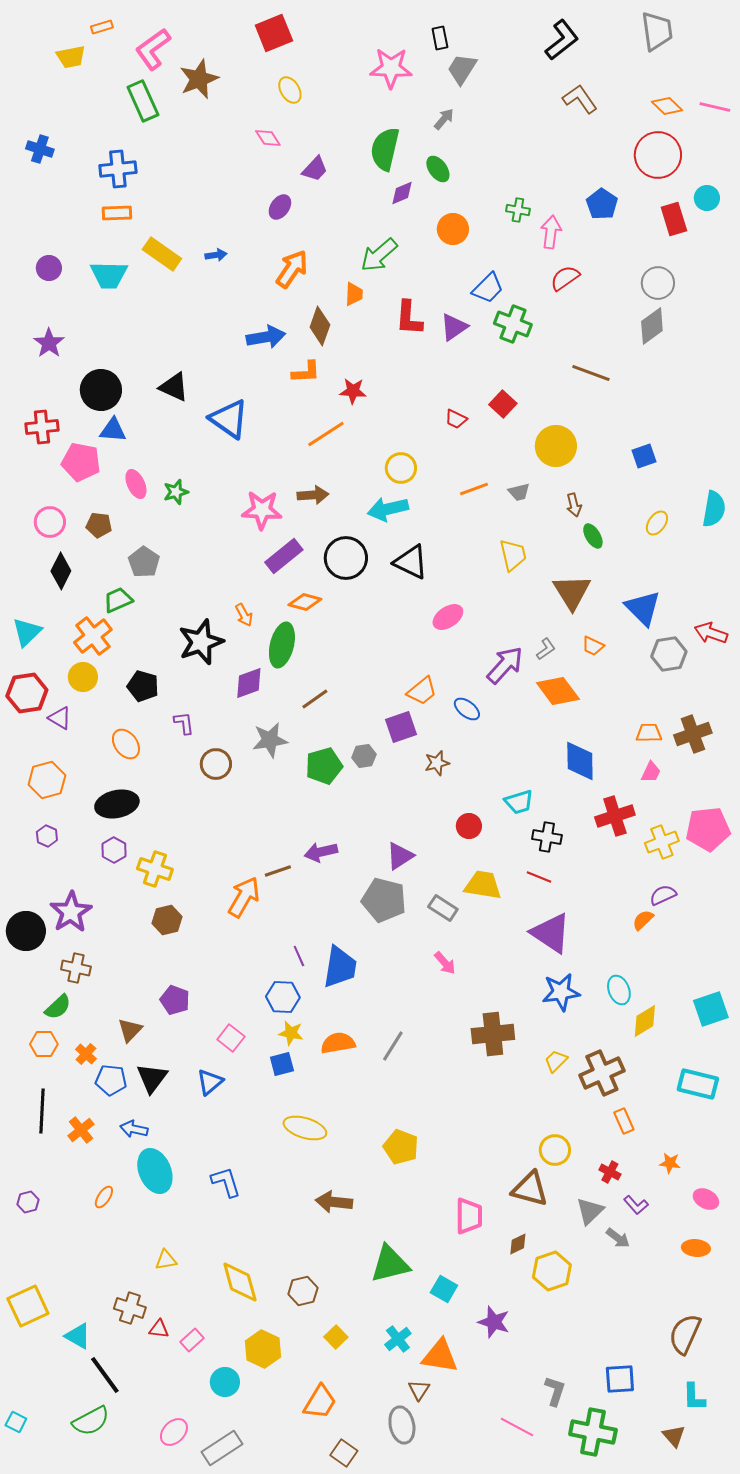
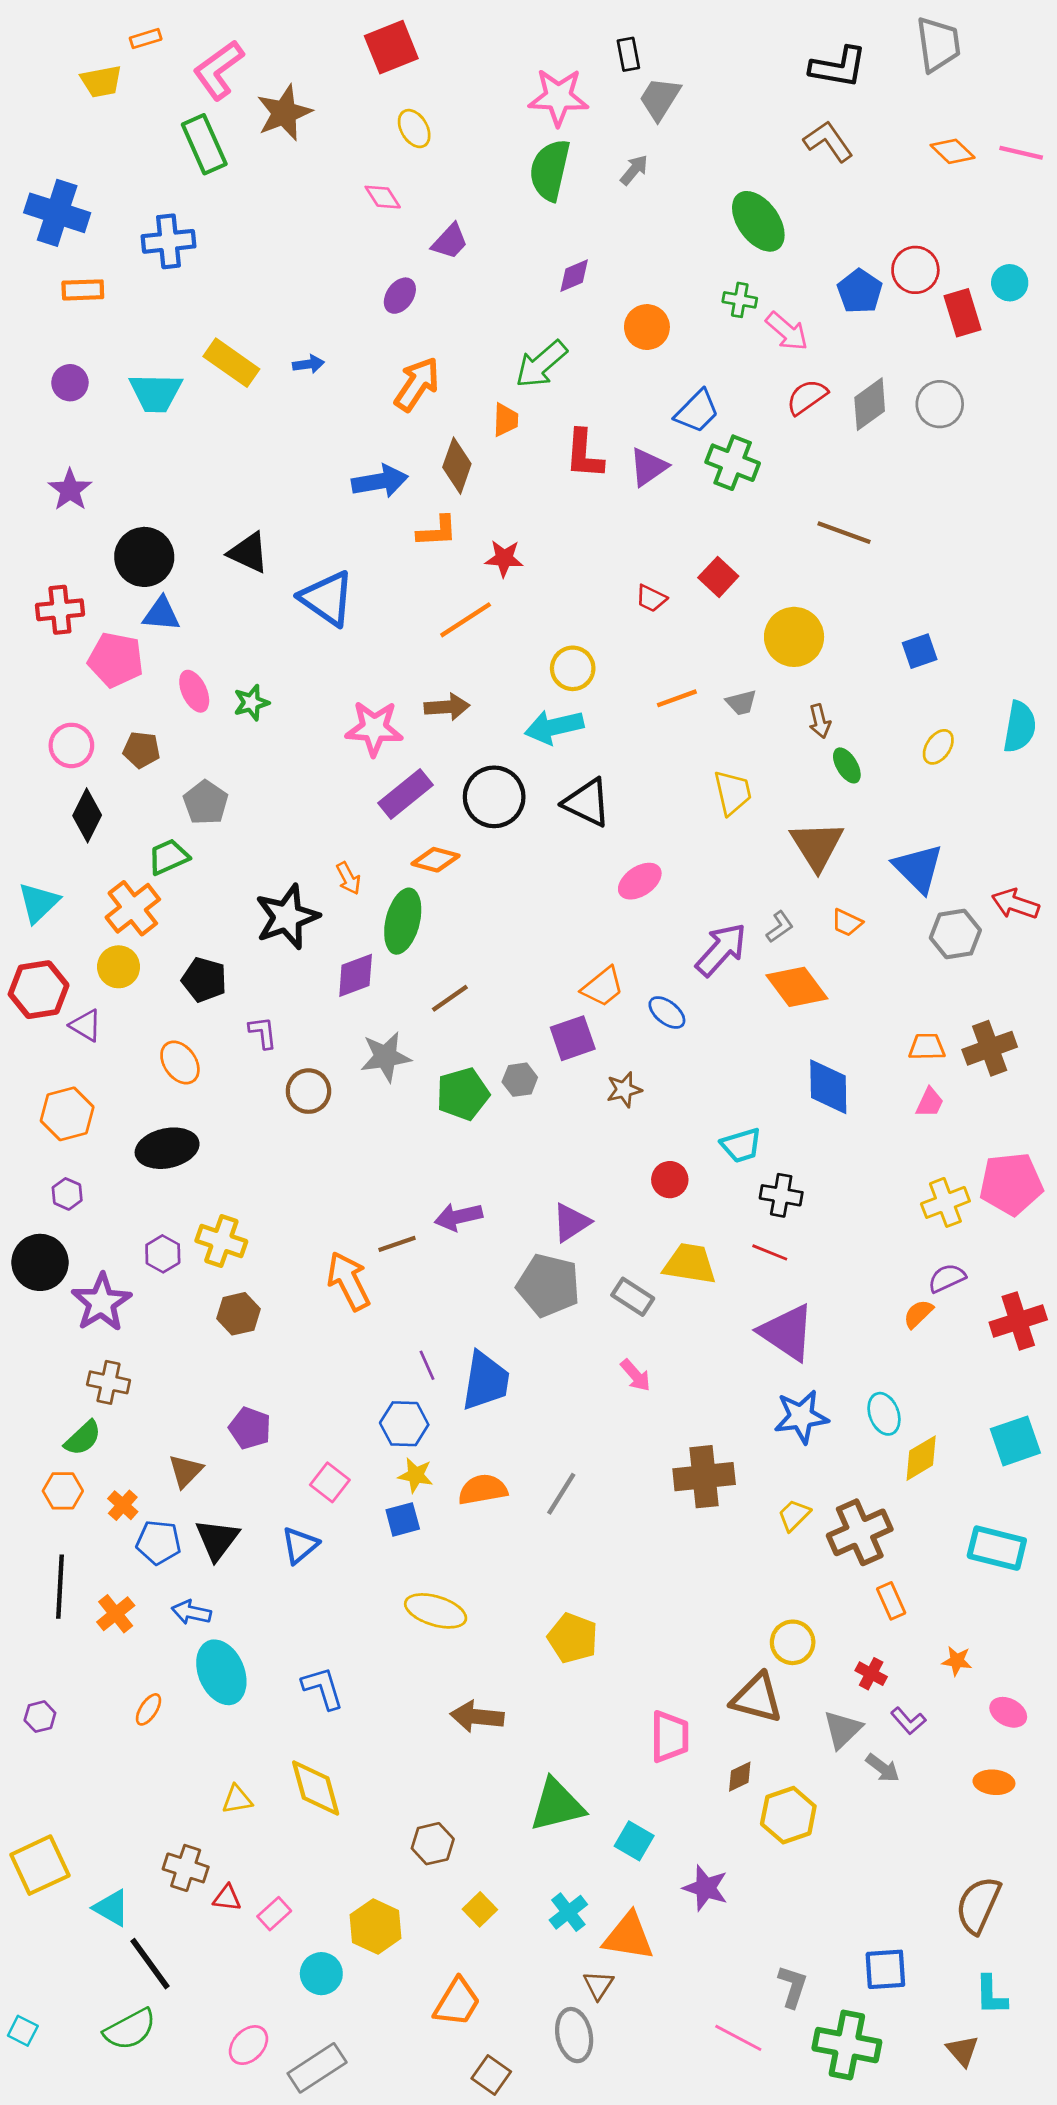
black L-shape: (562, 40) -> (838, 67), moved, turned 48
blue cross: (40, 149) -> (57, 213), size x1.6
green semicircle: (385, 149) -> (550, 170), moved
red circle: (658, 155) -> (915, 270), moved, size x0.7
green ellipse: (438, 169) -> (758, 221), moved, size x1.6
orange rectangle: (117, 213) -> (83, 290), moved
pink arrow: (551, 232) -> (787, 331), turned 124
gray diamond: (652, 326) -> (870, 404), moved
red cross: (615, 816) -> (1018, 1321), moved
purple hexagon: (114, 850) -> (163, 1254), moved
orange arrow: (244, 897) -> (348, 1281), turned -57
black circle: (26, 931) -> (40, 1262), moved
yellow diamond: (240, 1282) -> (316, 1788), moved

